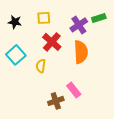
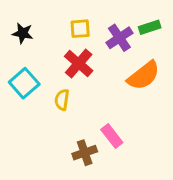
yellow square: (44, 18) -> (80, 29), moved
orange semicircle: (81, 52) -> (144, 76), moved, turned 55

